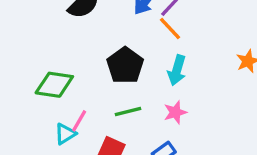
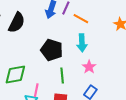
orange line: (170, 28) -> (81, 19), moved
green line: (128, 112) -> (62, 76), turned -63

